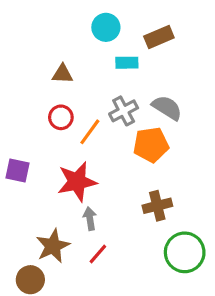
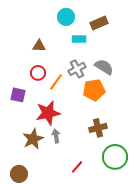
purple square: (17, 170) -> (18, 95), moved
brown star: (53, 246) -> (33, 139), moved
red line: (98, 254) -> (77, 167), moved

